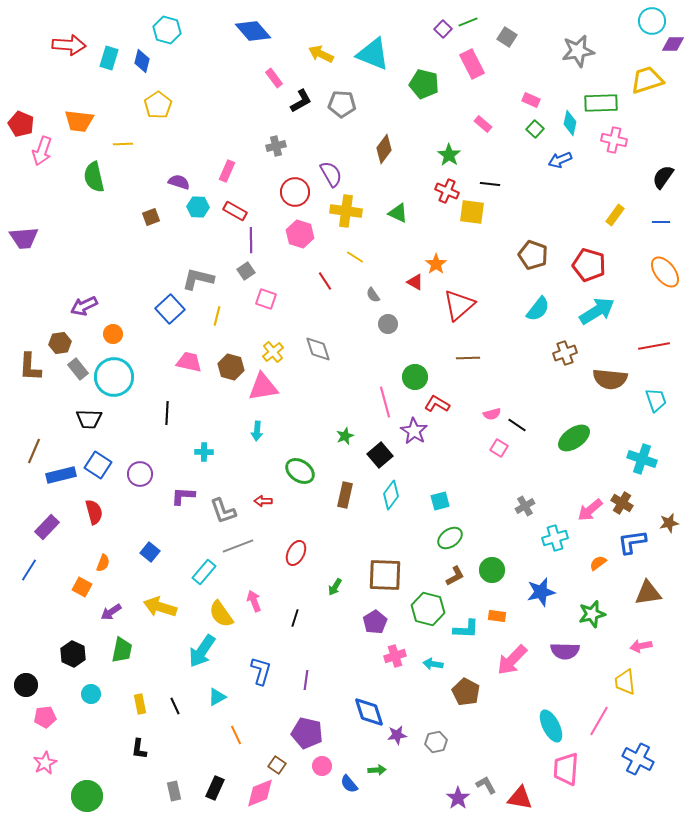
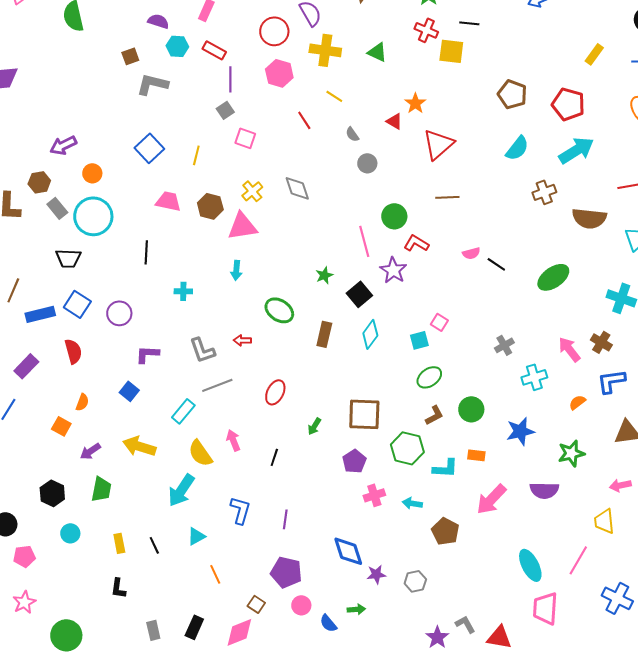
gray L-shape: (198, 279) -> (152, 84), moved
pink square: (499, 448) -> (439, 322), moved
purple L-shape: (183, 496) -> (147, 354), moved
pink arrow: (590, 510) -> (569, 349), turned 92

